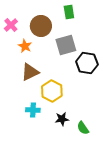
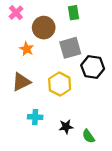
pink cross: (11, 25) -> (16, 13), moved
brown triangle: (30, 72) -> (21, 82), moved
yellow hexagon: (52, 91) -> (60, 84), moved

